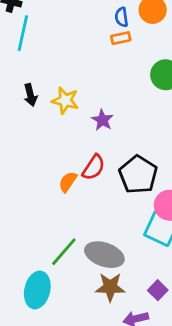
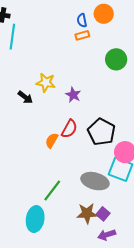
black arrow: (30, 95) -> (25, 97), moved, turned -35
gray ellipse: (104, 255) -> (95, 181), moved
purple square: (158, 290) -> (103, 214), moved

